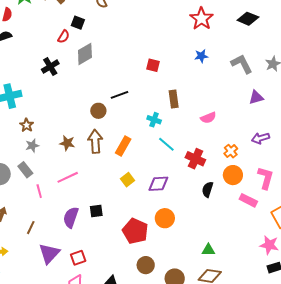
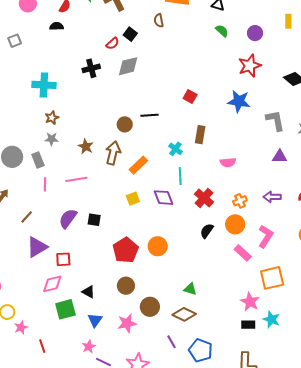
blue star: (201, 56) -> (239, 101), size x1.6
cyan line: (166, 144) -> (180, 176), turned 30
purple diamond: (158, 184) -> (164, 198), moved, turned 55

